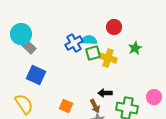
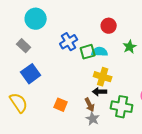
cyan circle: (21, 34) -> (36, 19), moved
cyan semicircle: (89, 40) -> (100, 52), moved
yellow cross: (108, 58) -> (103, 77), moved
blue square: (36, 75) -> (31, 74), turned 30

